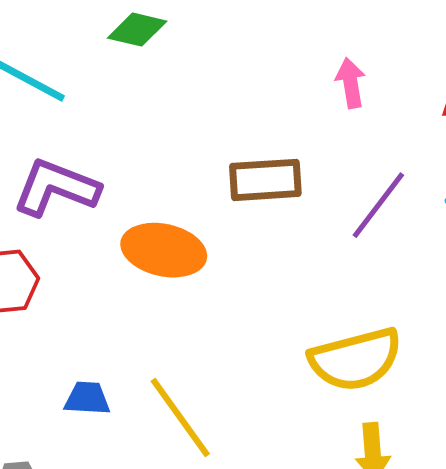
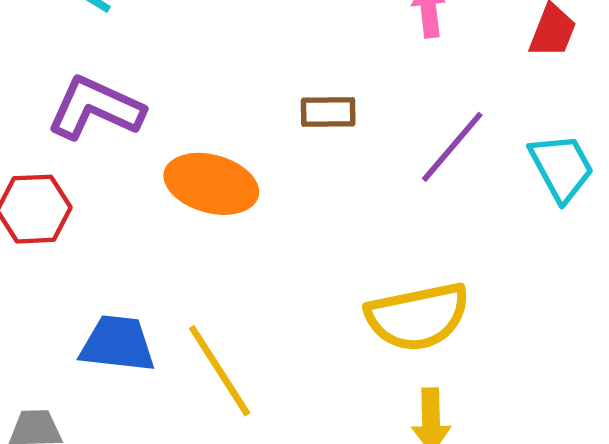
brown rectangle: (265, 180) -> (328, 112), size x0.7
blue trapezoid: (87, 398) -> (118, 344), size x1.5

